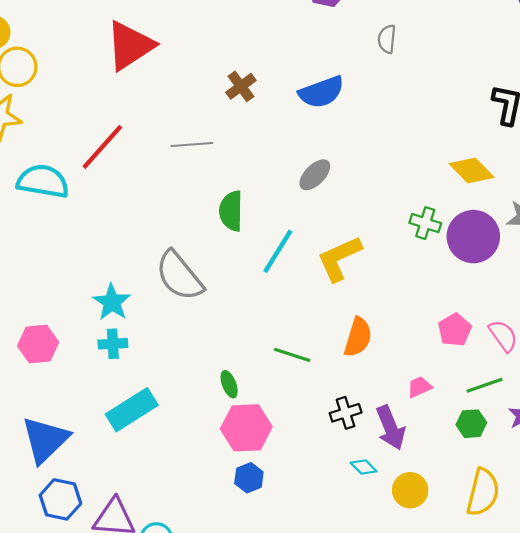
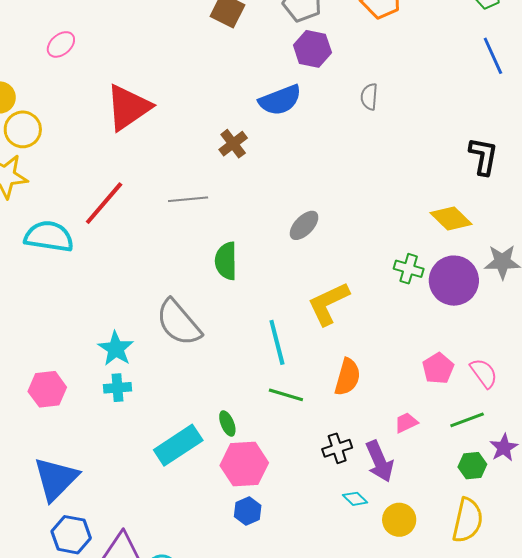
blue semicircle: (321, 92) -> (280, 100), moved
cyan line: (278, 251) -> (277, 342), moved, turned -45
cyan rectangle: (132, 410) -> (178, 445), moved
green hexagon: (471, 424) -> (472, 466), moved

